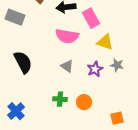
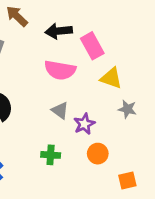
purple star: (95, 69) -> (84, 124), moved
orange circle: (84, 102) -> (98, 154), moved

